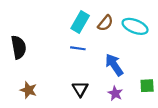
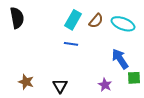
black semicircle: (19, 47) -> (17, 18), moved
blue arrow: (114, 65) -> (120, 59), moved
black triangle: (80, 89) -> (60, 86), moved

